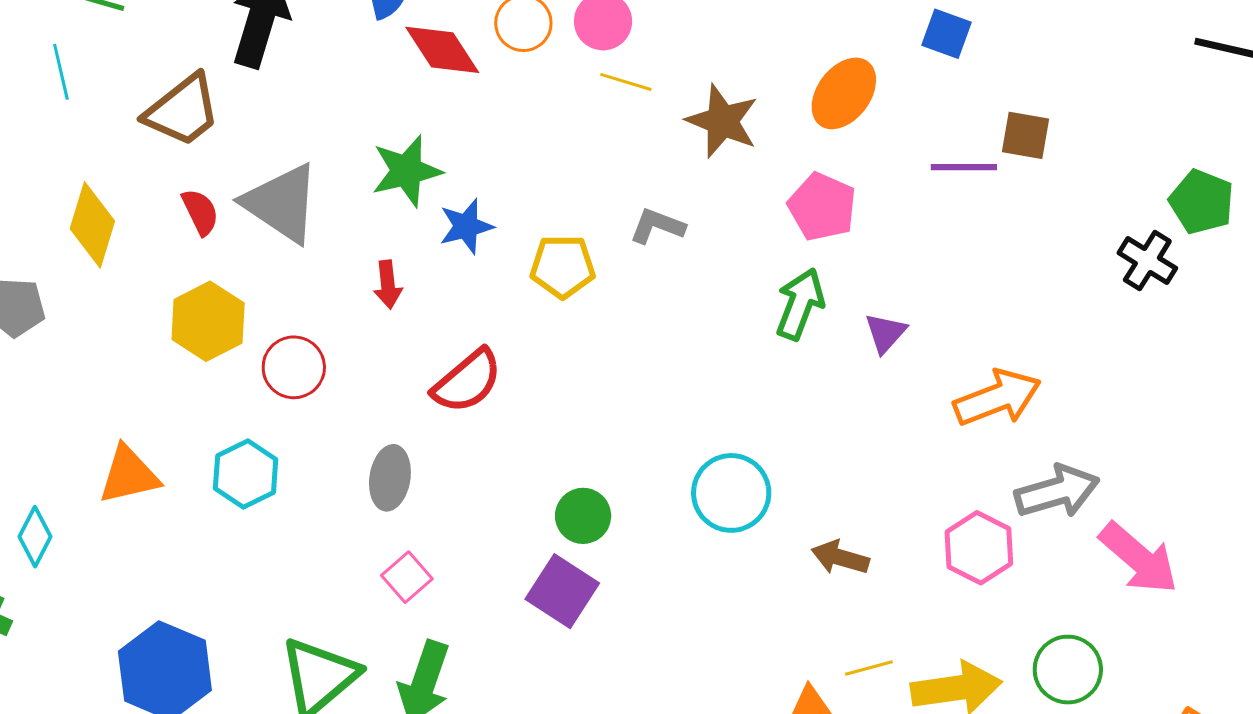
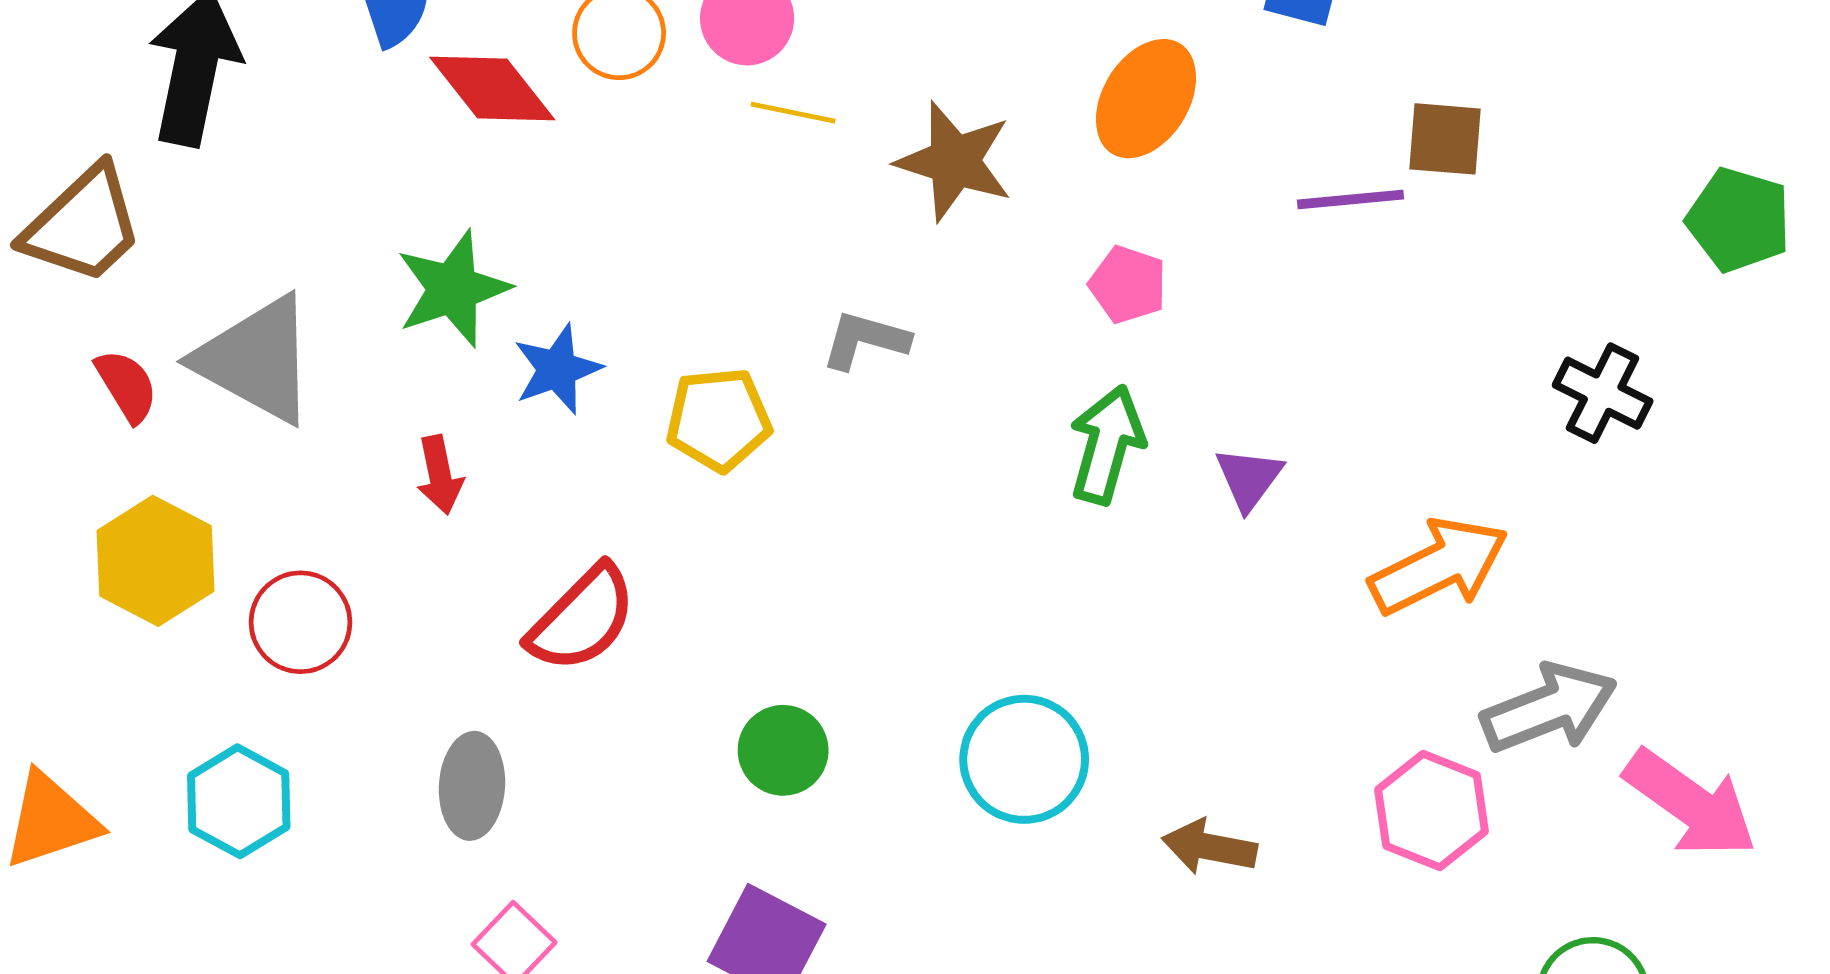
pink pentagon: (822, 207) -> (1128, 285), size x0.7
black cross: (1147, 261) -> (1603, 393), moved
green circle: (583, 516) -> (783, 750), moved

